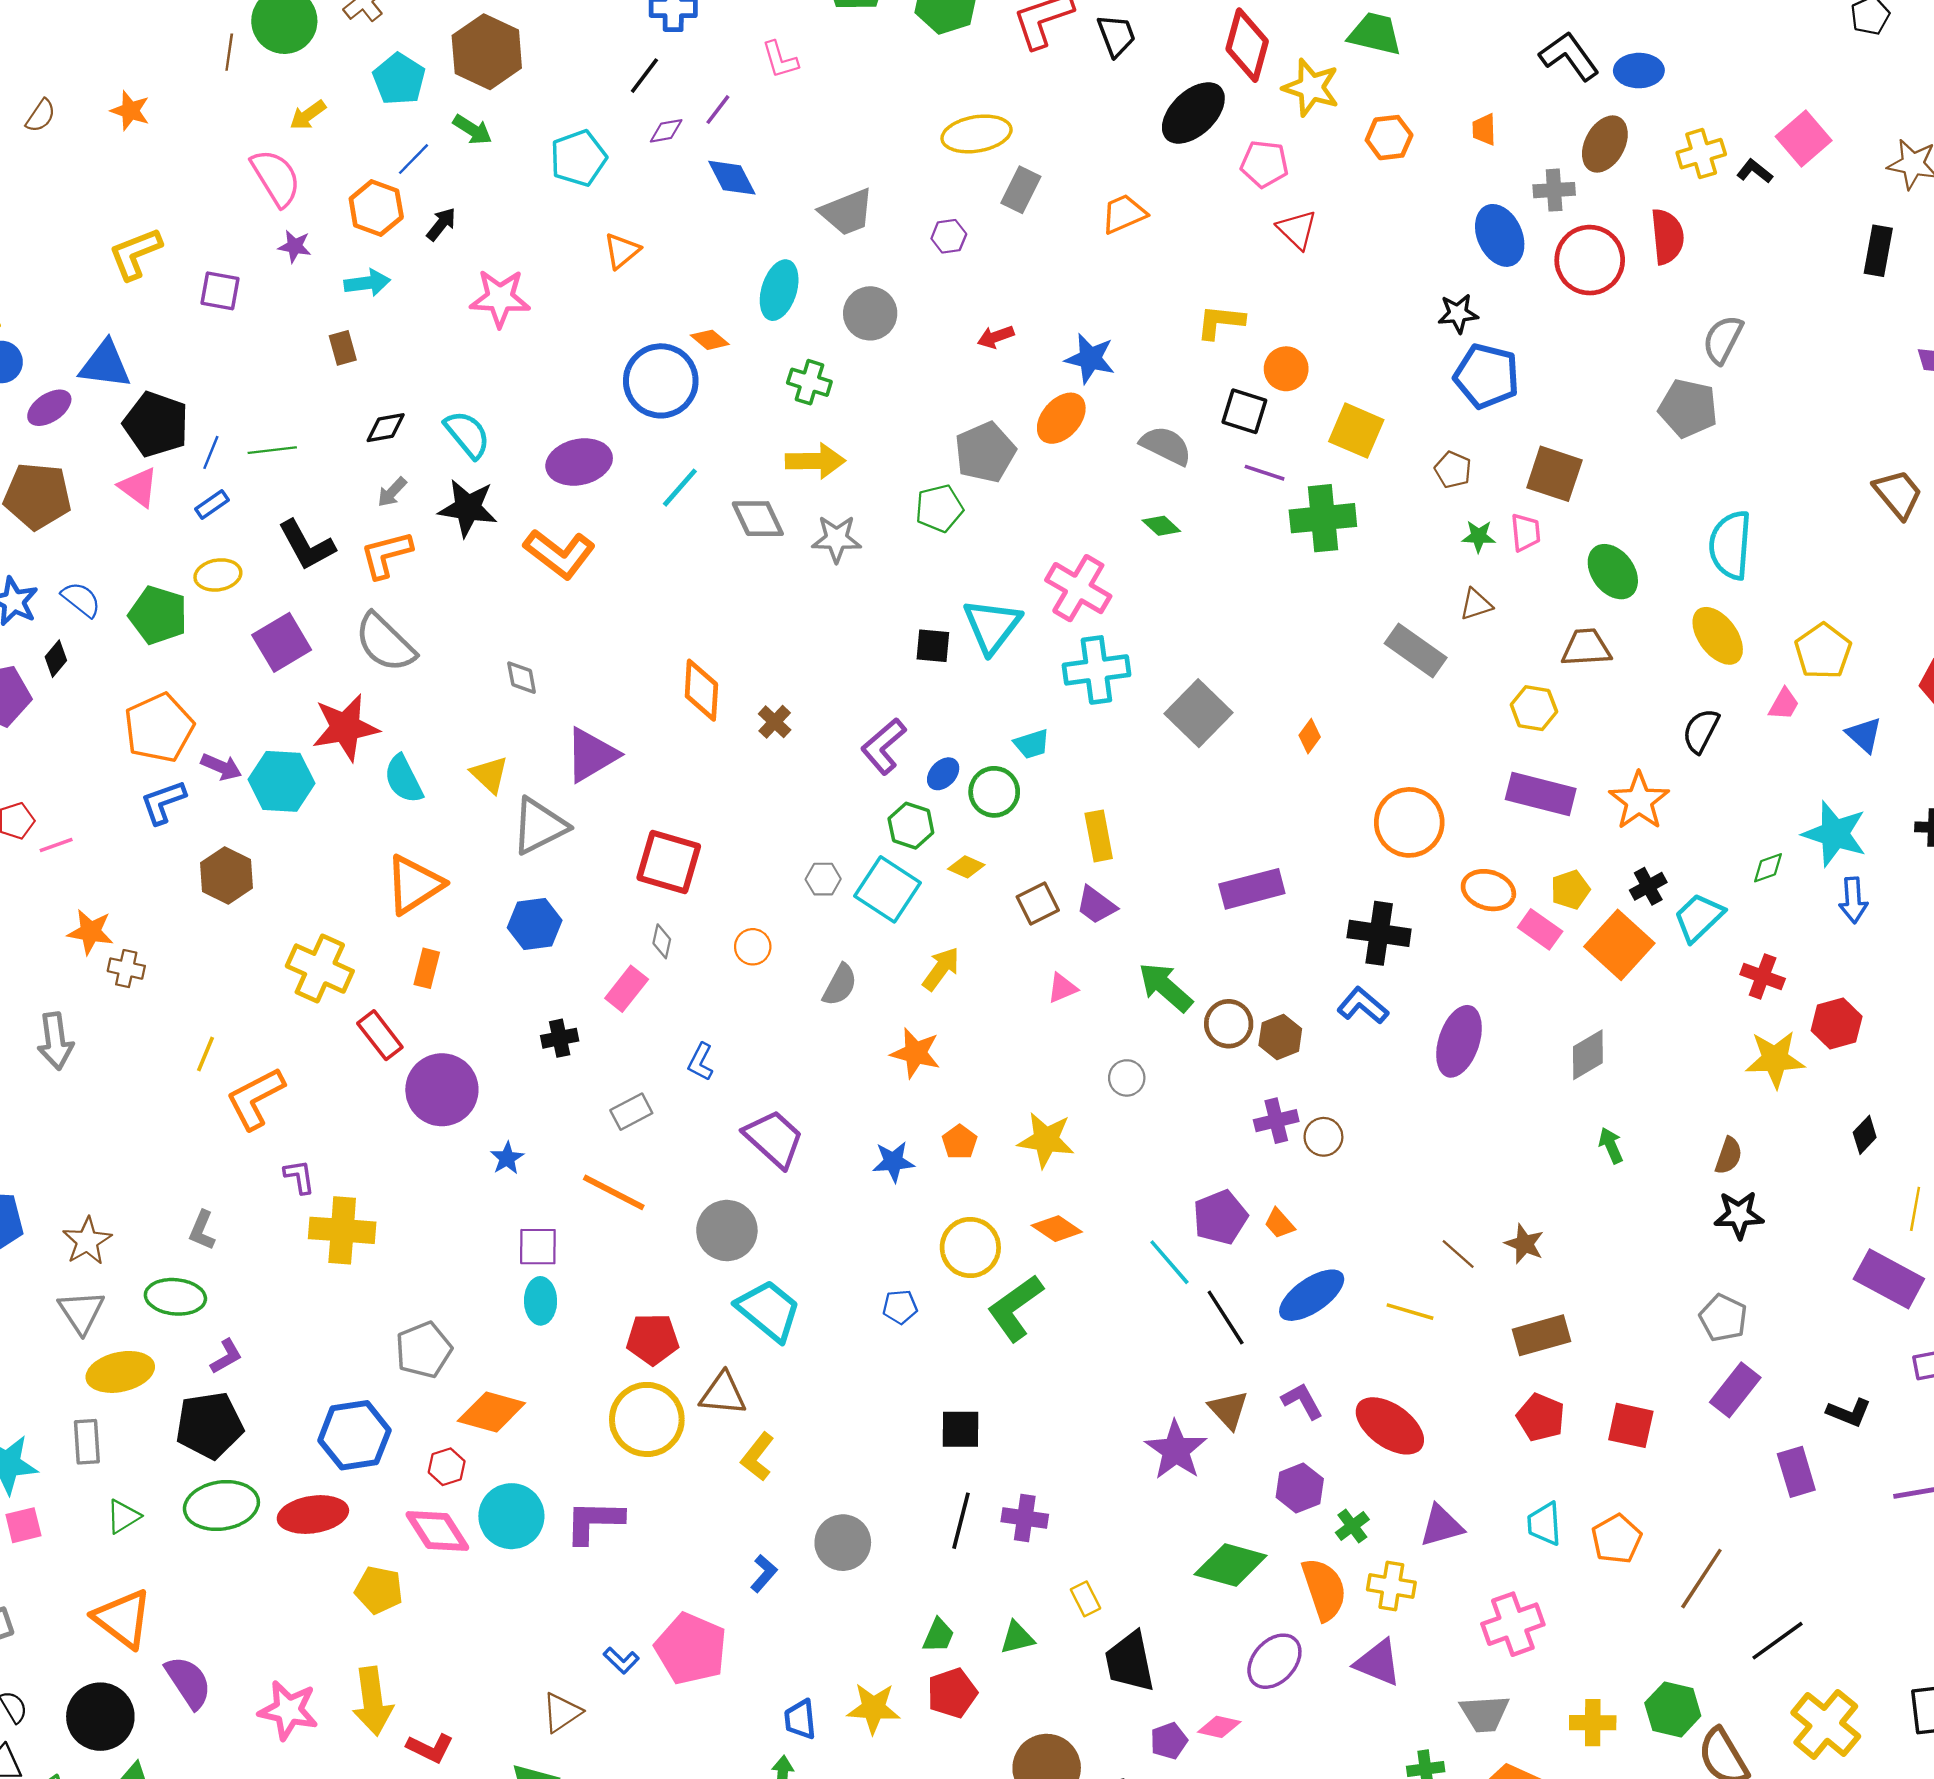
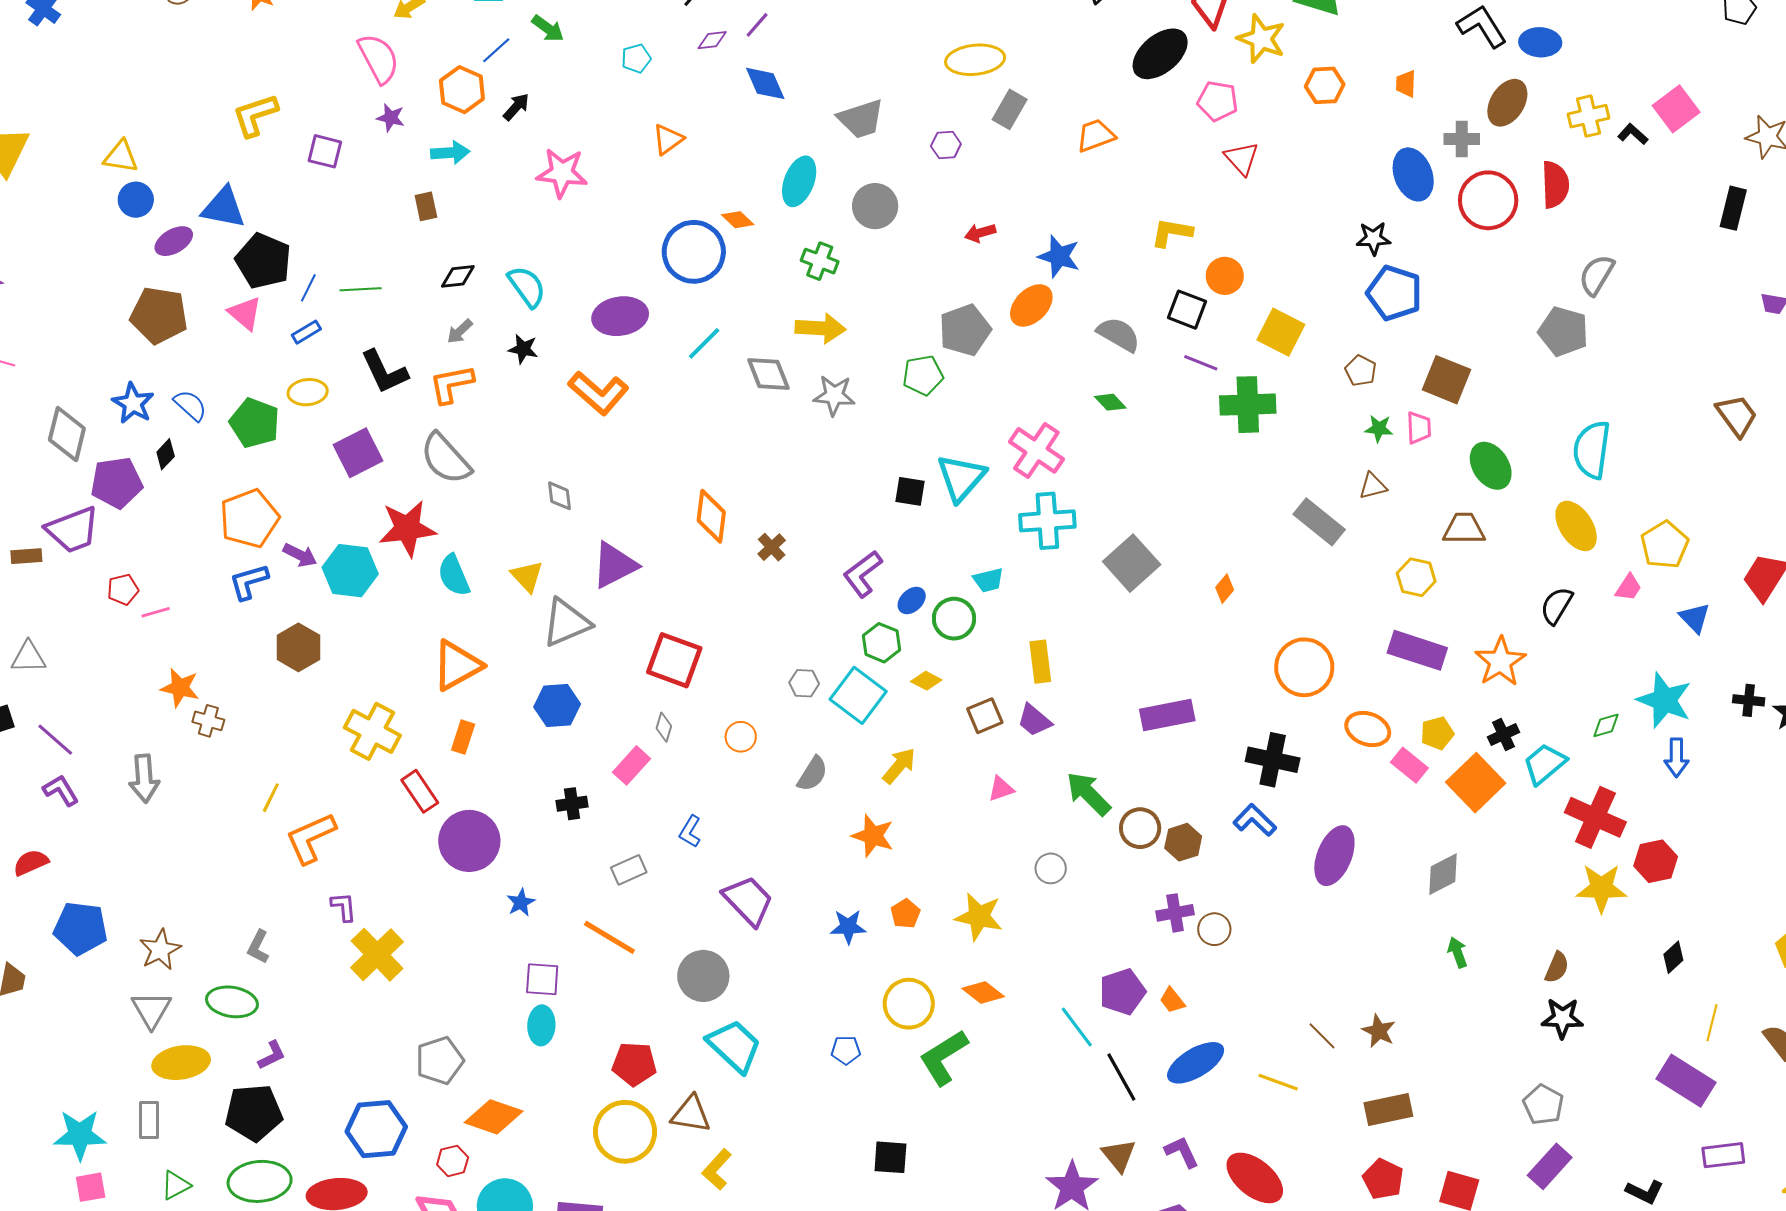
cyan pentagon: (578, 158) -> (636, 58), size x0.6
black star: (468, 508) -> (523, 349), size x0.6
red cross: (1763, 977) -> (1595, 817), size x1.6
yellow cross: (342, 1230) -> (377, 955), turned 38

